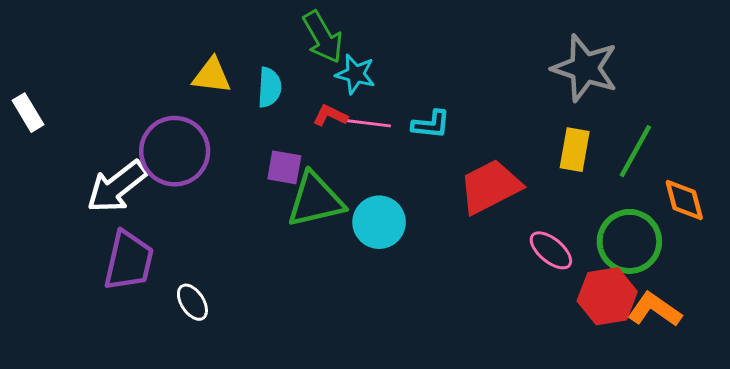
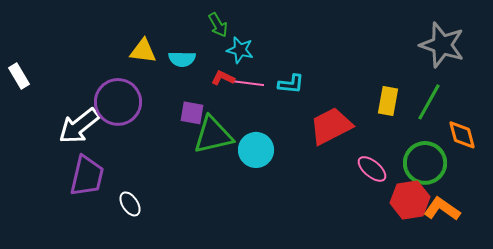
green arrow: (323, 37) -> (218, 25), size x0.7
gray star: (585, 68) -> (442, 45), moved
cyan semicircle: (269, 87) -> (182, 59), turned 88

